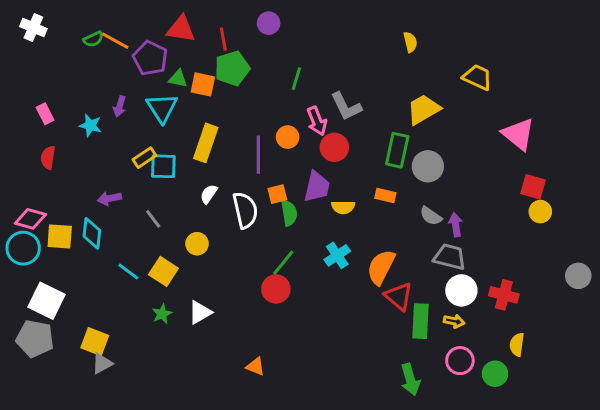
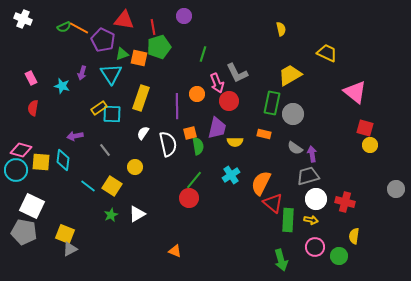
green triangle: (178, 79) -> (122, 54), turned -32
gray trapezoid: (450, 257) -> (308, 176), turned -30

